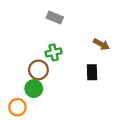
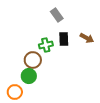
gray rectangle: (55, 17) -> (57, 15), moved, turned 32
black rectangle: (92, 72) -> (64, 39), moved

